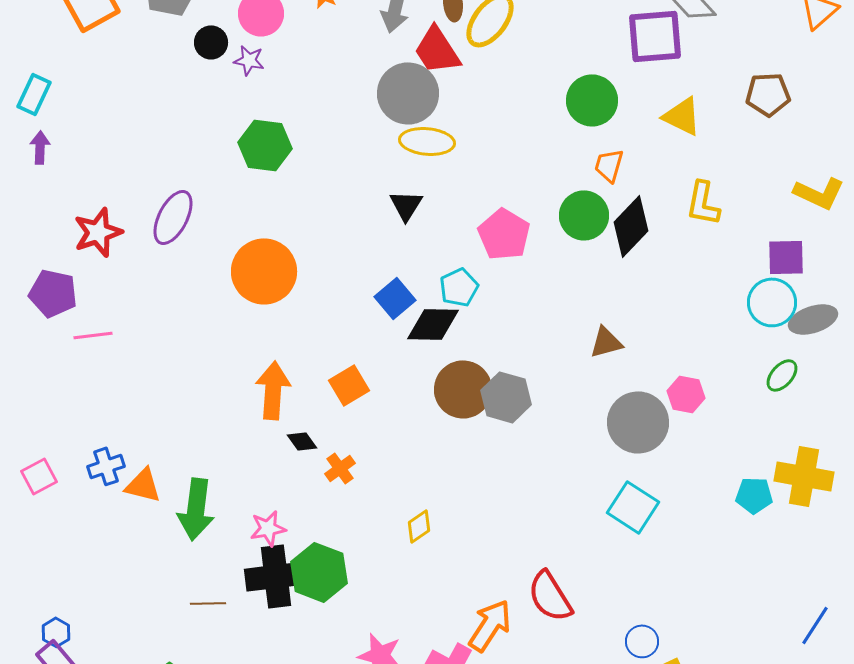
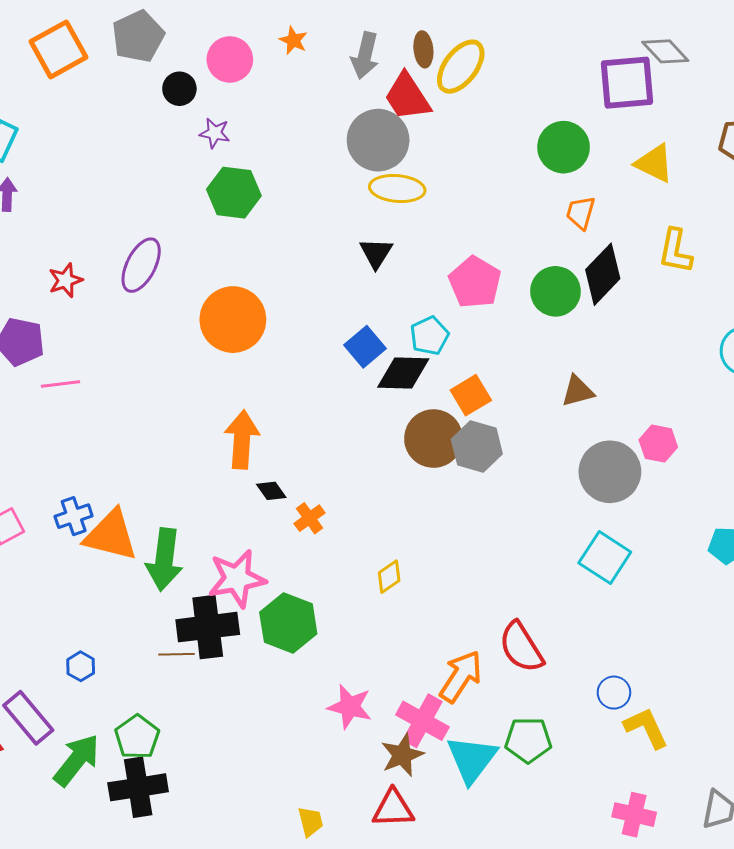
purple star: (249, 60) -> (215, 133), moved
green circle: (584, 215) -> (555, 291), moved
red star: (98, 232) -> (66, 280), size x0.7
orange square: (349, 385) -> (471, 395), moved
orange triangle: (143, 485) -> (111, 535), size x1.5
pink star: (268, 528) -> (237, 579), size x1.6
black cross: (276, 576) -> (208, 627), moved
blue hexagon: (56, 632) -> (81, 666), moved

